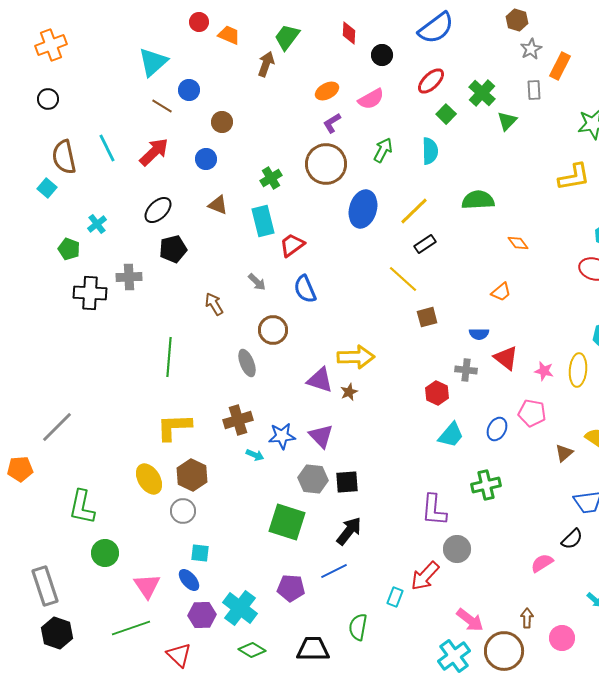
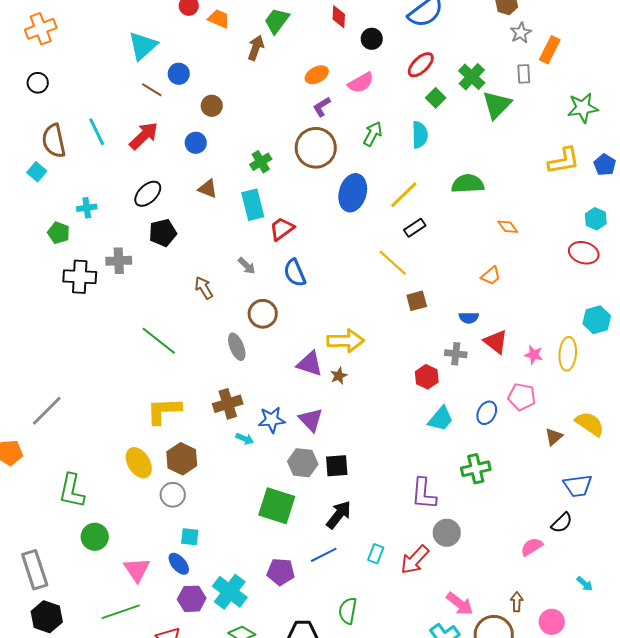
green triangle: (507, 121) -> (497, 105), size x1.5
cyan cross: (97, 224) -> (87, 208), turned 30
green line: (169, 357) -> (159, 341), turned -57
cyan rectangle: (395, 597) -> (376, 554), moved

